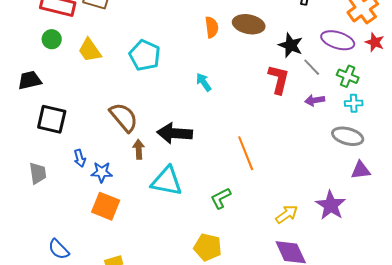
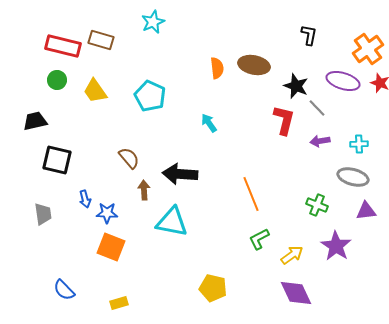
green cross: (348, 76) -> (317, 205), moved
brown semicircle: (124, 117) -> (129, 158), size x0.7
green L-shape: (221, 198) -> (259, 239), moved

